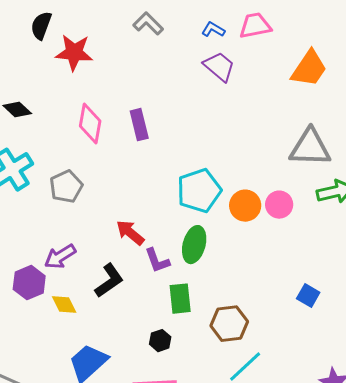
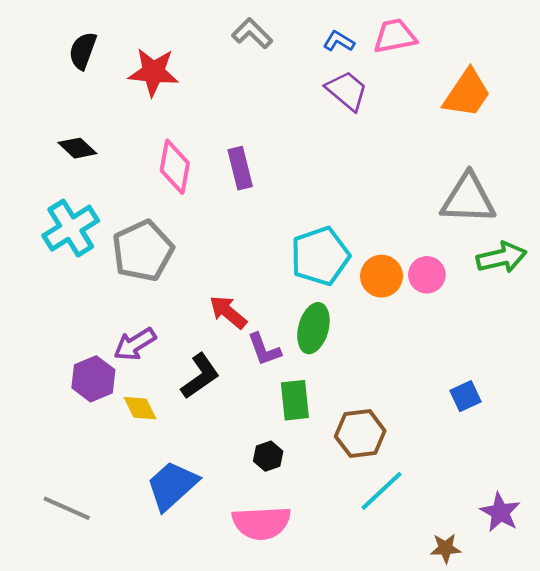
black semicircle: (41, 26) -> (83, 51), moved
gray pentagon: (66, 187) -> (143, 251), size x1.4
blue square: (308, 296) -> (466, 396), turned 35

